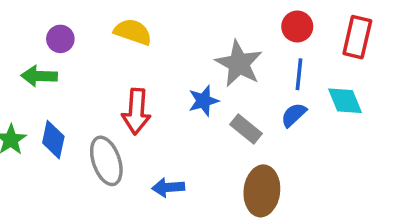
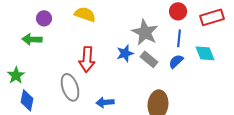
red rectangle: (357, 37) -> (212, 17), turned 60
gray rectangle: (246, 129) -> (149, 59), moved
blue diamond: (53, 140) -> (27, 100), moved

